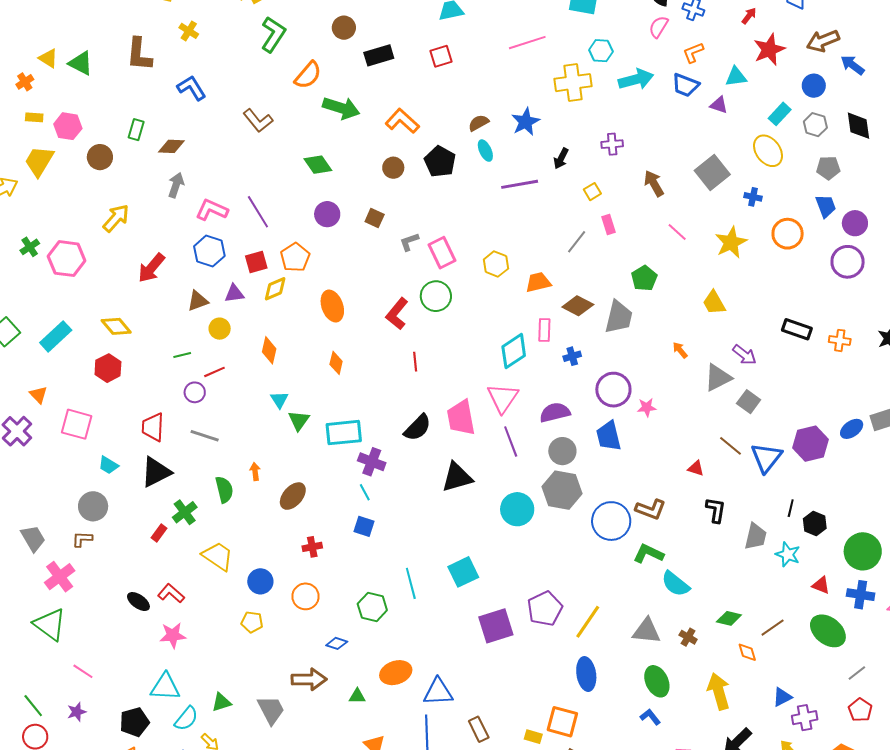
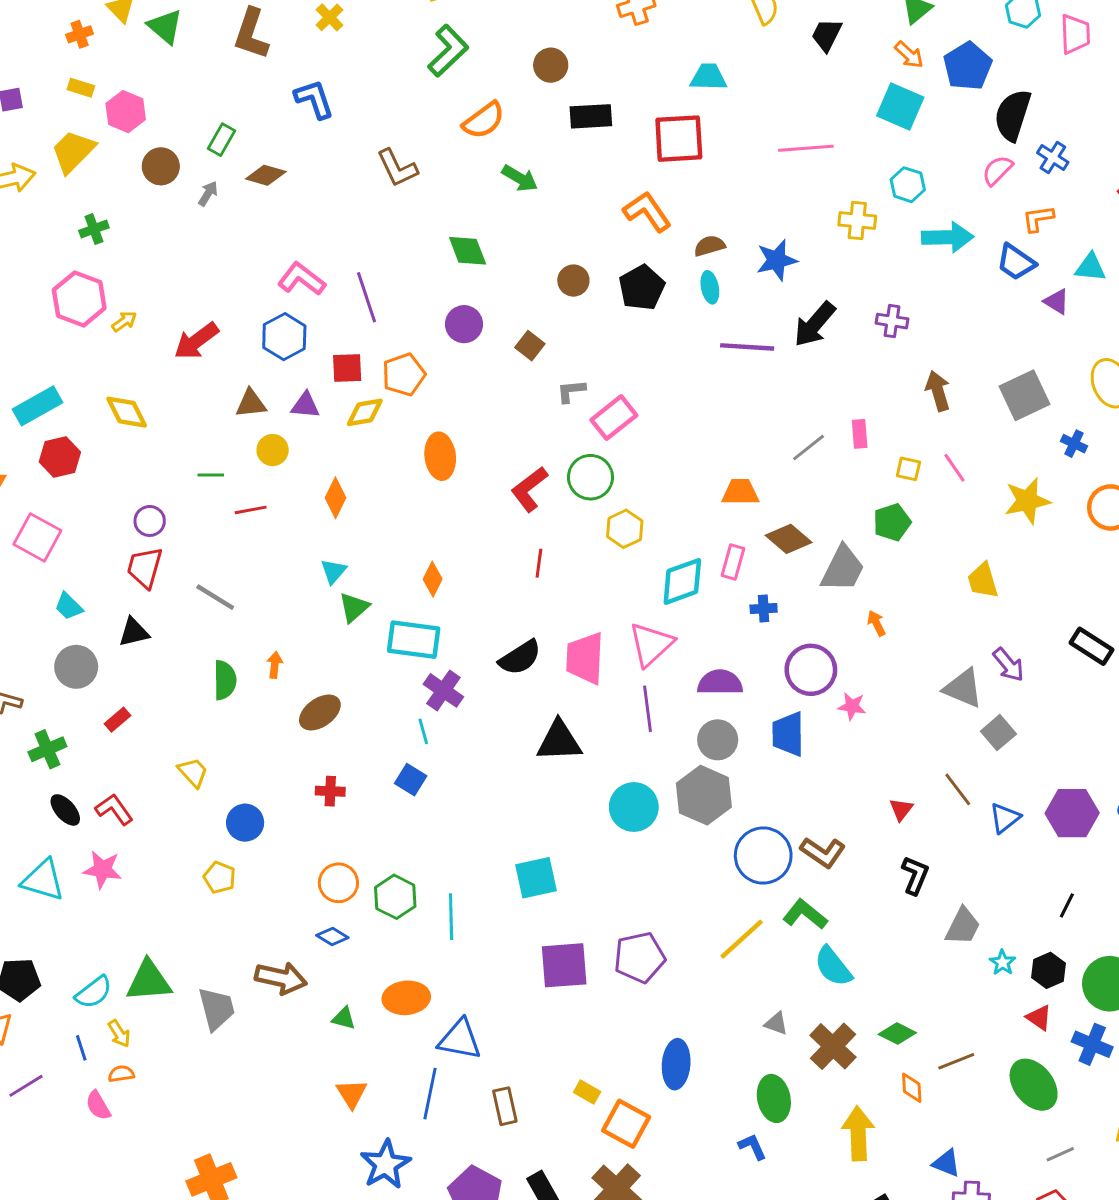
red square: (441, 56) -> (679, 139), size x1.6
yellow cross: (573, 83) -> (857, 221), size x0.7
green arrow: (341, 108) -> (520, 178), size x0.7
orange L-shape: (402, 121) -> (647, 212), moved
black arrow: (561, 159) -> (815, 324), size x1.6
gray arrow: (176, 185) -> (208, 194), moved, size x0.7
yellow square: (592, 192) -> (908, 469), moved, turned 30
yellow arrow: (116, 218) -> (124, 321), moved, size x0.6
green cross: (30, 247) -> (94, 229), moved
pink rectangle: (442, 253) -> (614, 418), turned 64
yellow hexagon: (496, 264) -> (625, 529), moved
orange arrow: (680, 350) -> (876, 623), moved
orange diamond: (336, 363) -> (433, 579), moved
red hexagon: (108, 368) -> (60, 457), moved
gray triangle: (718, 378) -> (963, 688), turned 36
purple circle: (195, 392) -> (150, 521), moved
blue triangle: (766, 458) -> (1005, 818), size x0.7
red triangle: (696, 468) -> (901, 809), turned 36
black triangle: (156, 472) -> (134, 632), size x0.7
gray circle: (93, 506) -> (76, 667), moved
black line: (791, 508) -> (1067, 905), moved
green cross: (185, 512) -> (47, 749), moved
black hexagon: (815, 524) -> (1048, 970), moved
cyan star: (788, 554) -> (1002, 963), size x0.7
yellow trapezoid: (218, 556) -> (193, 772), size x0.7
cyan line: (411, 583) -> (451, 917), moved
orange circle: (305, 596) -> (338, 883), moved
yellow line: (588, 622) -> (742, 939), moved
gray triangle: (647, 631) -> (776, 1023), size x0.6
brown cross: (688, 637) -> (833, 1046), size x1.8
cyan triangle: (165, 687) -> (43, 880), moved
blue triangle: (782, 697) -> (946, 1163), turned 35
green triangle: (221, 702) -> (149, 981), size x1.6
yellow rectangle: (533, 737) -> (587, 1092), moved

